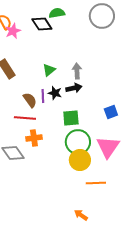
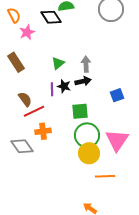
pink star: (13, 31) -> (27, 32), moved
brown semicircle: (30, 100) -> (25, 99), moved
blue square: (111, 112) -> (117, 95), moved
red line: (25, 118) -> (34, 111), turned -30

